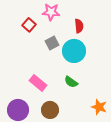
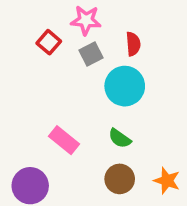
gray square: (52, 43) -> (91, 54), moved
brown circle: (50, 110) -> (120, 179), moved

